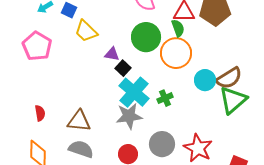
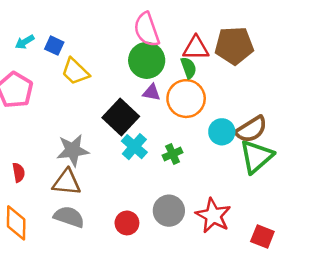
green circle: (146, 37) -> (147, 60), moved
purple triangle: (112, 54) -> (152, 92), moved
black square: (123, 68) -> (121, 117), size x1.8
cyan cross: (134, 92) -> (134, 147), size x0.7
gray star: (129, 116) -> (73, 150), moved

